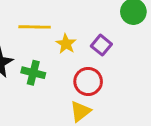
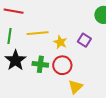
red circle: (88, 81) -> (62, 65), moved

